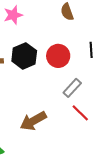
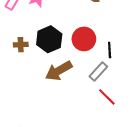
black line: (91, 50) -> (110, 50), moved
brown arrow: (33, 121) -> (59, 71), moved

